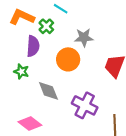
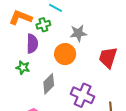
green cross: (46, 26) -> (43, 25), turned 32
gray diamond: (48, 91) -> (49, 84), turned 70

